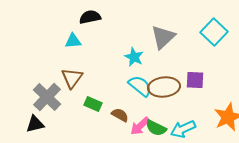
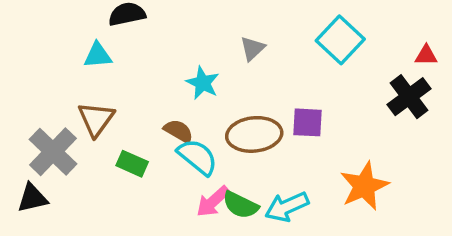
gray triangle: (163, 37) -> (253, 48), size x0.6
cyan semicircle: (140, 86) -> (197, 157), moved
brown semicircle: (120, 115) -> (179, 131), moved

